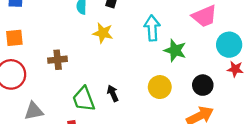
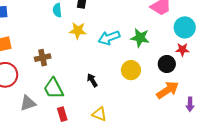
cyan arrow: (152, 28) -> (109, 38), moved, turned -100
red star: (235, 69) -> (182, 50), moved
green trapezoid: (84, 99) -> (53, 88), moved

